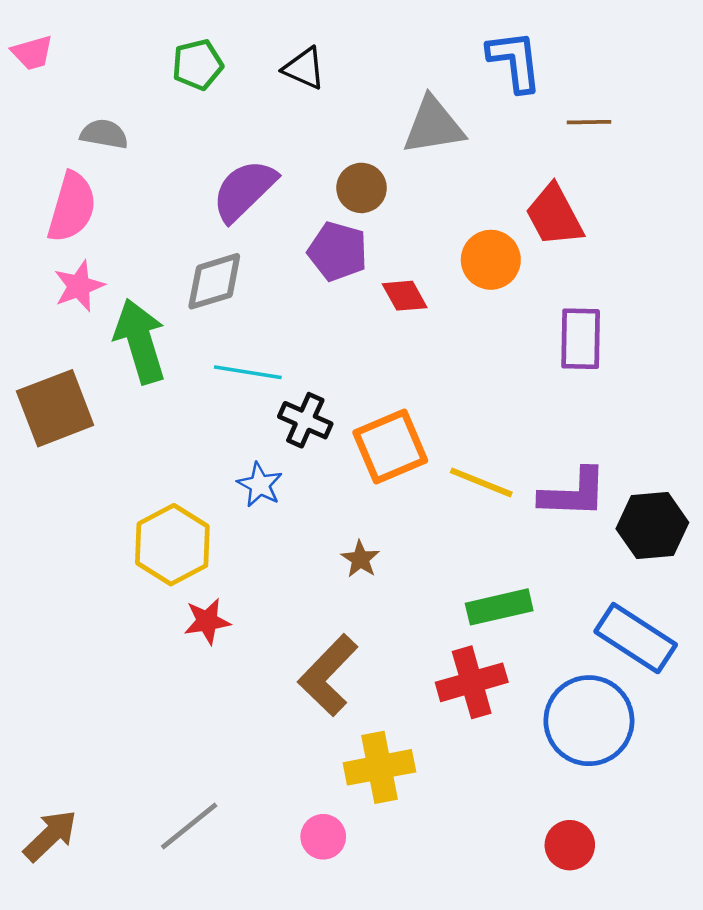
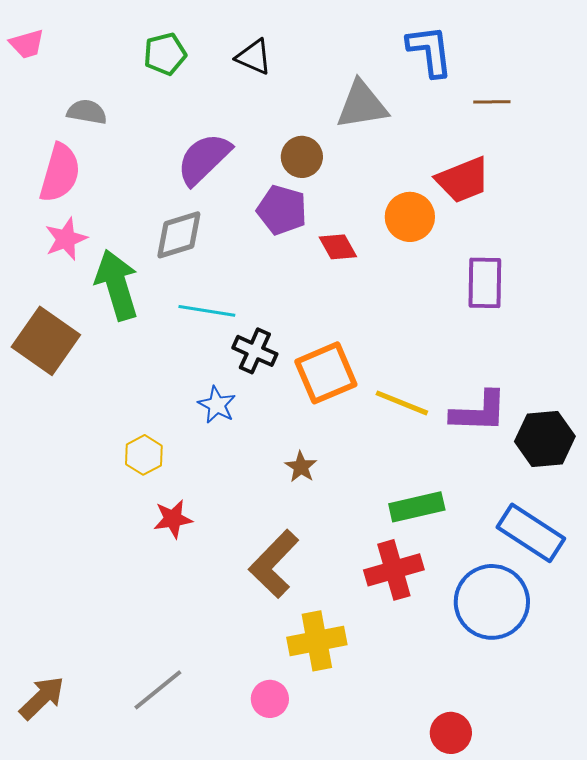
red trapezoid: (554, 215) -> (463, 180), turned -84
brown square: (55, 408) -> (46, 341), turned -34
yellow hexagon: (172, 545) -> (144, 455), size x0.6
red circle: (570, 845) -> (451, 733), moved

